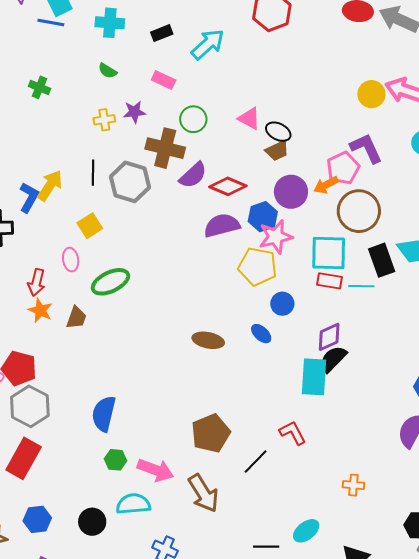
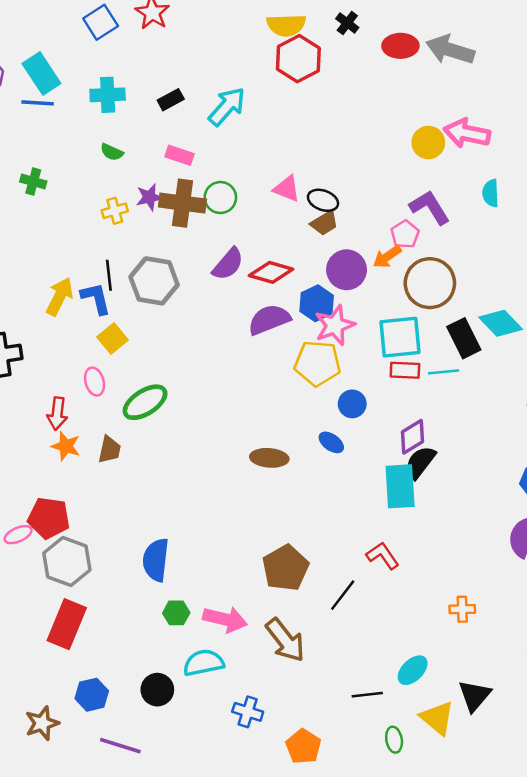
brown cross: (165, 148) -> (182, 203), moved
pink pentagon: (343, 168) -> (405, 234), size x0.7
blue L-shape: (29, 197) -> (96, 298), moved, turned -36

